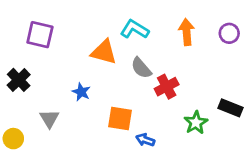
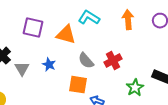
purple square: (40, 35) -> (33, 28), moved
gray semicircle: (141, 68) -> (86, 61), moved
gray triangle: (49, 119) -> (22, 69), moved

